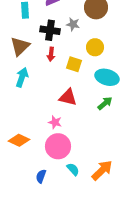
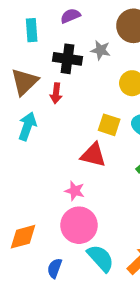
red arrow: (51, 54) -> (56, 93), moved
yellow square: (74, 64) -> (109, 125), moved
orange diamond: (19, 140) -> (23, 237), moved, turned -40
cyan semicircle: (73, 169) -> (101, 258), size x1.5

